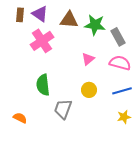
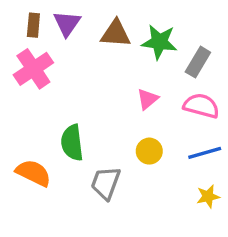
purple triangle: (40, 14) -> (67, 23), turned 30
gray rectangle: (118, 37) -> (198, 62), turned 60
pink cross: (42, 41) -> (33, 69), moved
orange semicircle: (20, 118) -> (33, 173), moved, size x1.5

